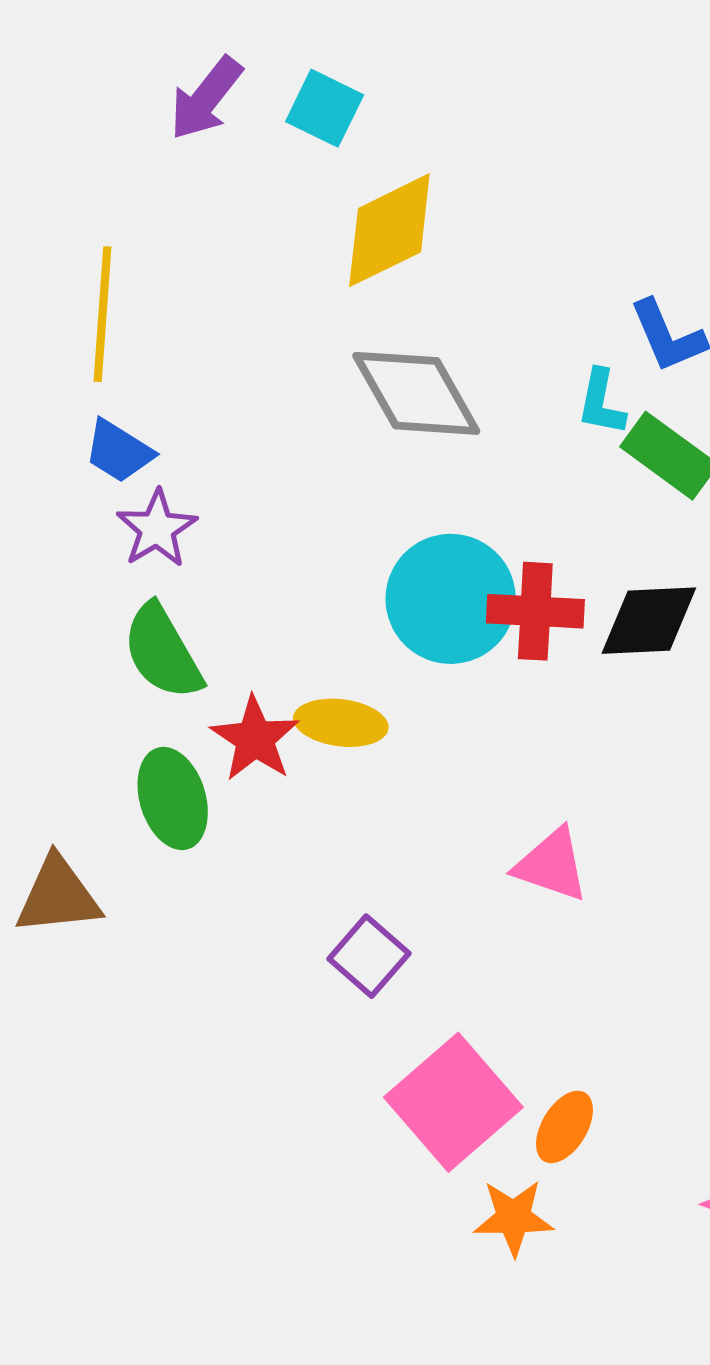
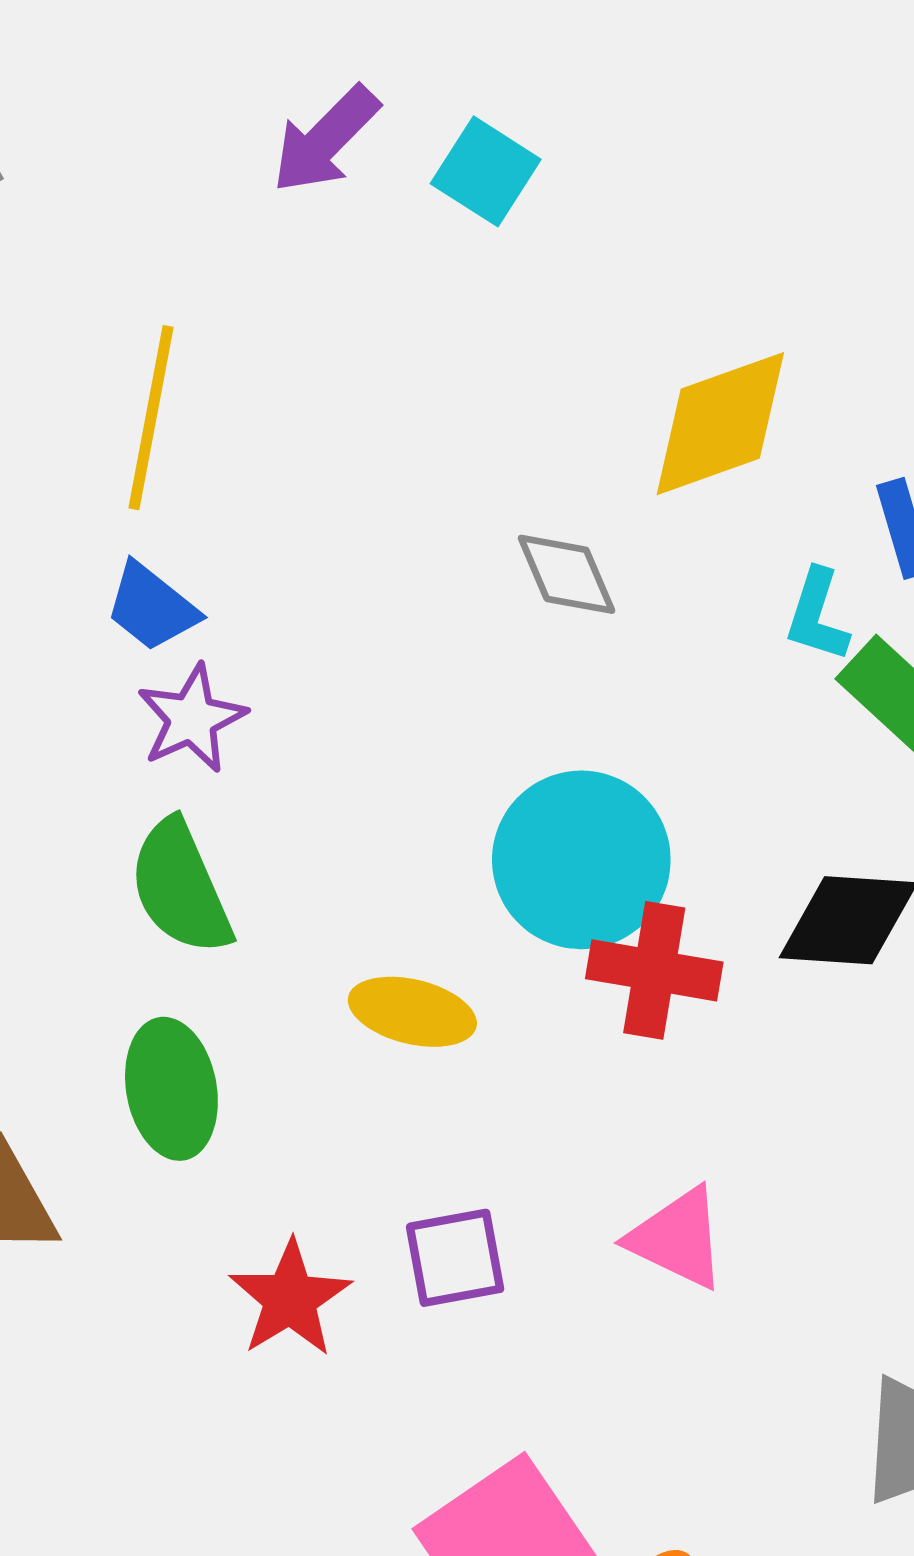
yellow diamond: (389, 230) -> (720, 424), moved
gray diamond: (416, 393) -> (566, 574), size x0.6
red cross: (535, 611) -> (654, 970), moved
red star: (255, 739) -> (290, 1299), moved
purple square: (369, 956) -> (455, 1258), moved, turned 32

